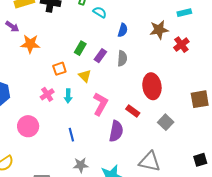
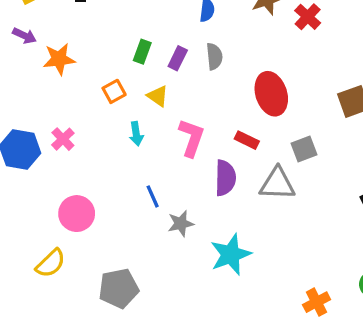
pink cross: (47, 94) -> (63, 139), moved
gray square: (166, 122) -> (304, 149), turned 35
pink circle: (28, 126) -> (77, 214), moved
gray triangle: (150, 162) -> (277, 184), moved
gray star: (81, 165) -> (181, 223), moved

